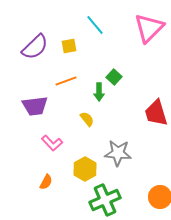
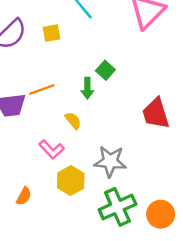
orange line: (66, 81) -> (42, 89), moved
pink L-shape: (52, 143) -> (51, 149), moved
green cross: (105, 200) -> (117, 207), moved

